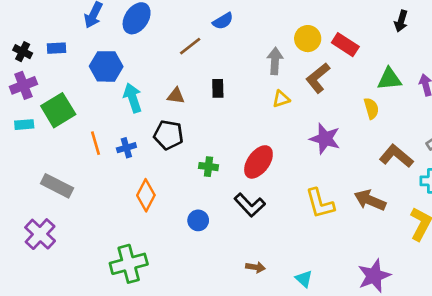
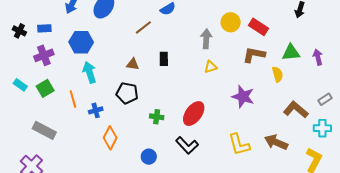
brown L-shape: (318, 78) -> (254, 55), moved, turned 50
purple cross: (23, 85) -> (44, 55), moved
cyan arrow: (133, 98) -> (90, 72), moved
green square: (58, 110) -> (45, 88), moved, size x0.7
cyan rectangle: (24, 125) -> (20, 85), turned 40
blue cross: (126, 148) -> (96, 110), moved

